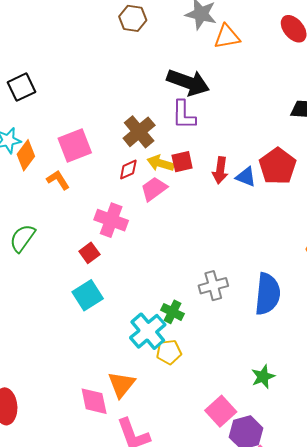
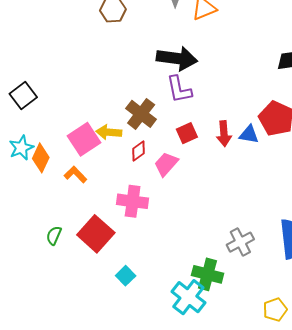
yellow arrow: (160, 163) -> (109, 132), moved
green semicircle: (22, 238) -> (54, 235), size x0.7
red square: (89, 253) -> (96, 234), moved, size x1.8
cyan square: (88, 295) -> (126, 276), size x0.7
green cross: (172, 312) -> (208, 274), size x1.4
yellow pentagon: (169, 352) -> (275, 310), moved

